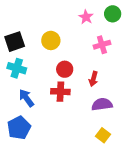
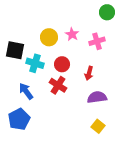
pink star: (86, 17) -> (72, 34), moved
black square: (15, 42) -> (15, 50), moved, turned 30
cyan cross: (17, 68) -> (35, 63), moved
red cross: (60, 92) -> (58, 85), turned 30

